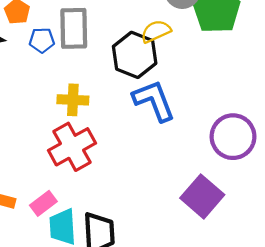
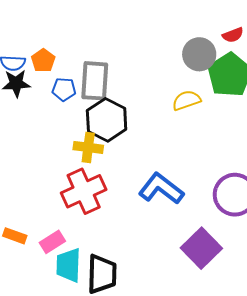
yellow semicircle: (156, 31) -> (186, 100), moved
black hexagon: (135, 55) -> (107, 120), moved
blue L-shape: (154, 101) -> (161, 189), moved, turned -36

